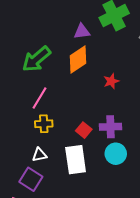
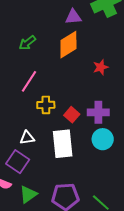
green arrow: (36, 59) -> (27, 43), size x0.6
yellow cross: (44, 124) -> (46, 105), moved

